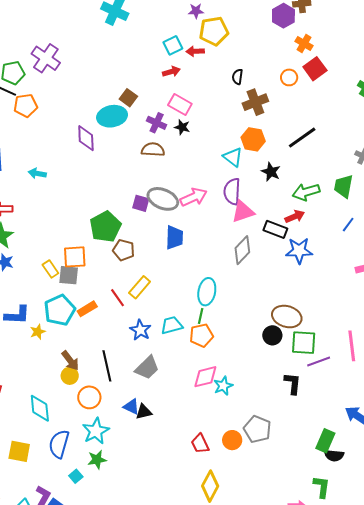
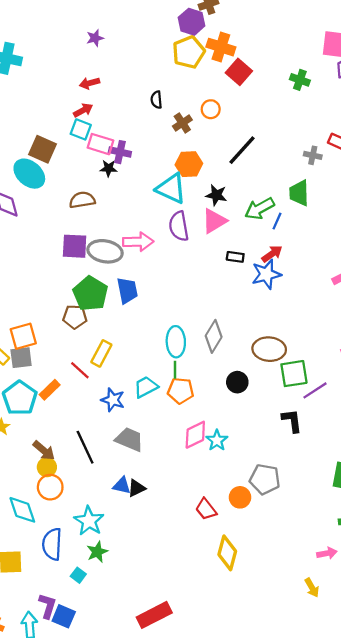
yellow pentagon: (214, 31) -> (189, 52), moved
orange cross: (304, 44) -> (221, 47), size x1.4
cyan square: (173, 45) -> (81, 129), moved, turned -30
red arrow: (195, 51) -> (89, 83), moved
orange circle: (289, 77) -> (211, 109), moved
brown square: (128, 98) -> (43, 149), size x1.4
brown cross: (255, 102) -> (182, 123), size x0.7
cyan ellipse: (112, 116) -> (29, 174), turned 64
purple cross: (157, 123) -> (120, 152), moved
cyan triangle: (233, 157) -> (171, 189), size x1.4
pink arrow: (194, 197) -> (138, 242), turned 36
purple square: (141, 203) -> (75, 246), moved, size x1.4
pink triangle: (243, 212) -> (214, 221), moved
red arrow: (295, 216) -> (272, 254), moved
blue line: (348, 225) -> (277, 221), moved
green pentagon: (105, 227) -> (90, 294), moved
black rectangle: (275, 229) -> (235, 257), size x0.7
gray diamond: (242, 250) -> (214, 336), moved
orange pentagon: (201, 335) -> (181, 391), turned 30
black circle: (272, 335) -> (237, 382), moved
gray trapezoid: (147, 368) -> (129, 439), turned -100
orange circle: (89, 397) -> (50, 487), moved

